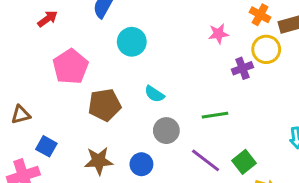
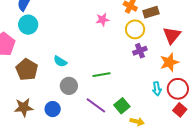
cyan circle: (132, 42) -> (28, 25), moved
purple cross: (242, 68) -> (140, 51), moved
brown pentagon: (105, 105) -> (27, 70), turned -30

